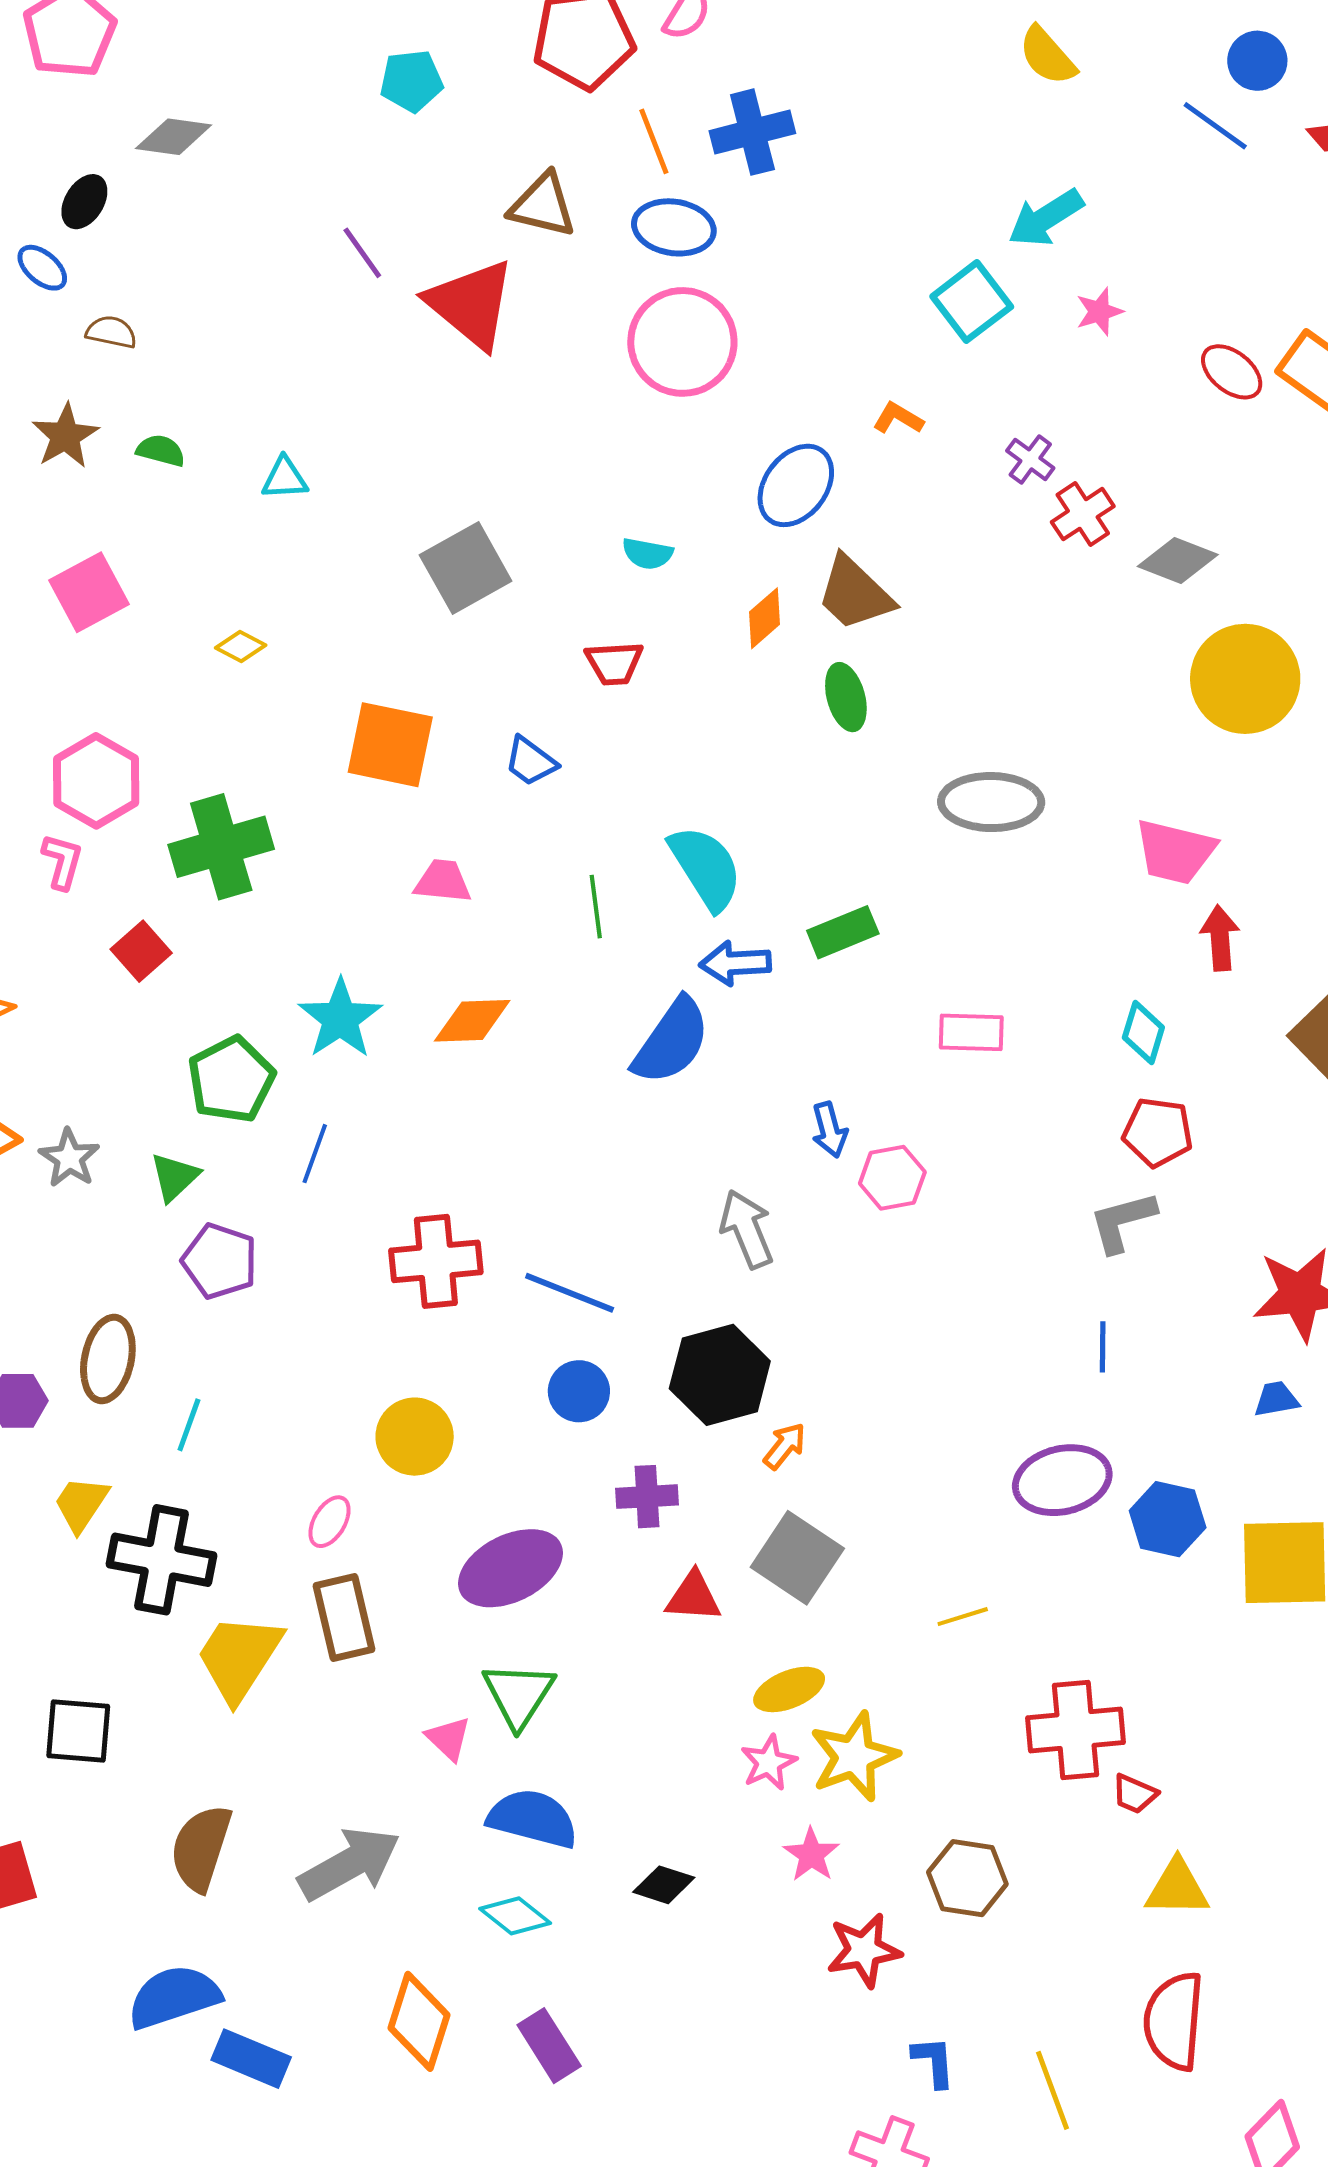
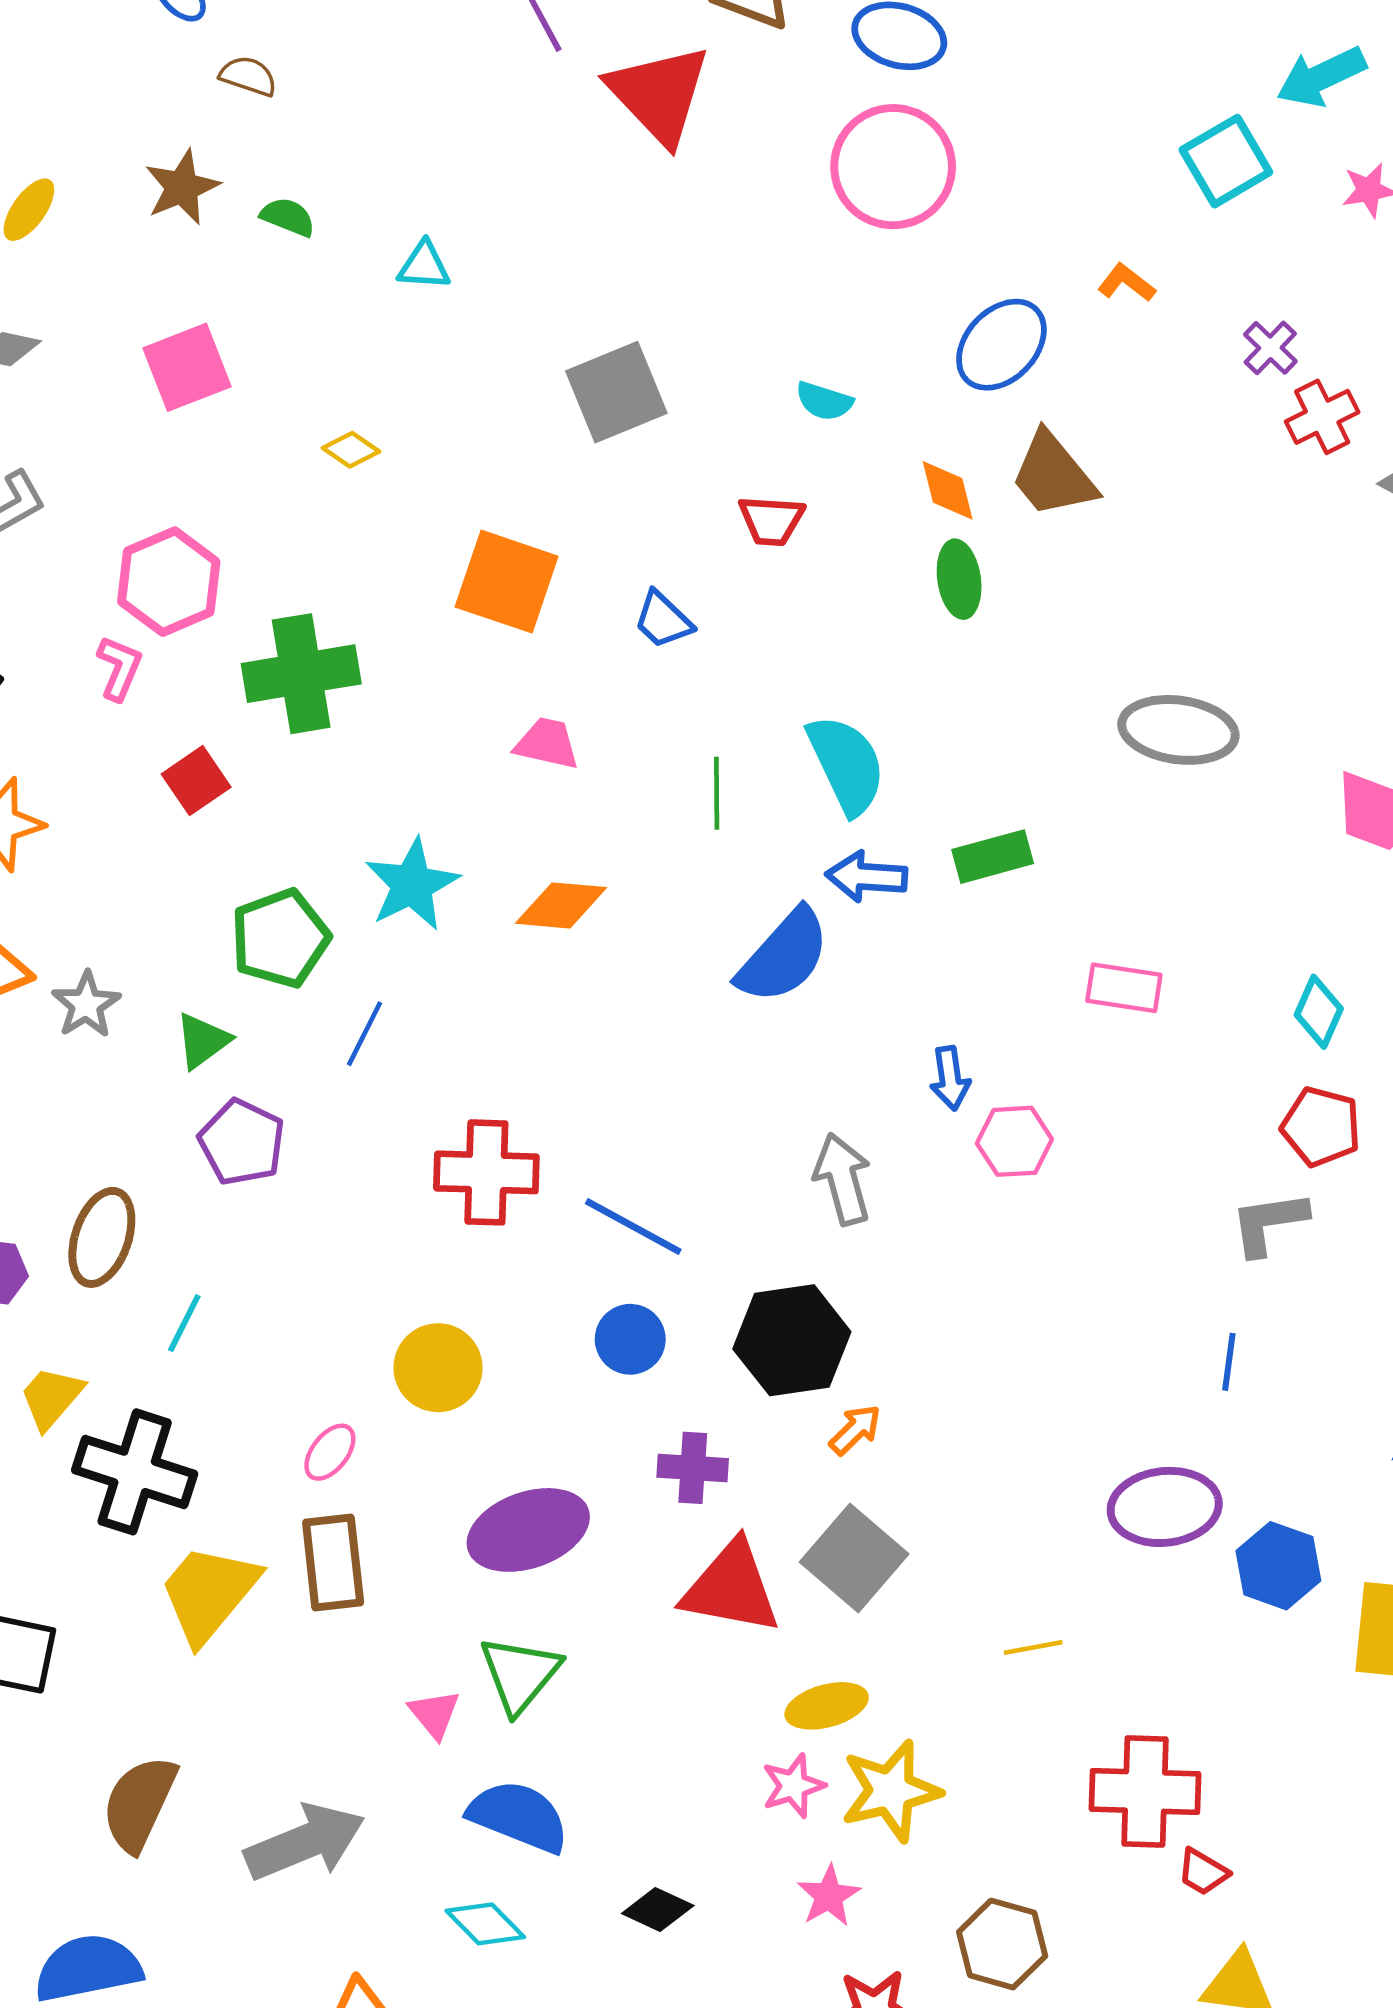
orange diamond: (765, 618) -> (948, 490), turned -70
green ellipse: (846, 697) -> (959, 579), moved
red triangle: (693, 1597) -> (731, 1588), size x1.6

